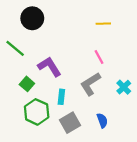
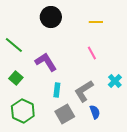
black circle: (32, 18) -> (51, 17), moved
green square: (27, 84) -> (16, 78), moved
gray L-shape: (90, 84) -> (84, 91), moved
green hexagon: (37, 112) -> (23, 111), moved

